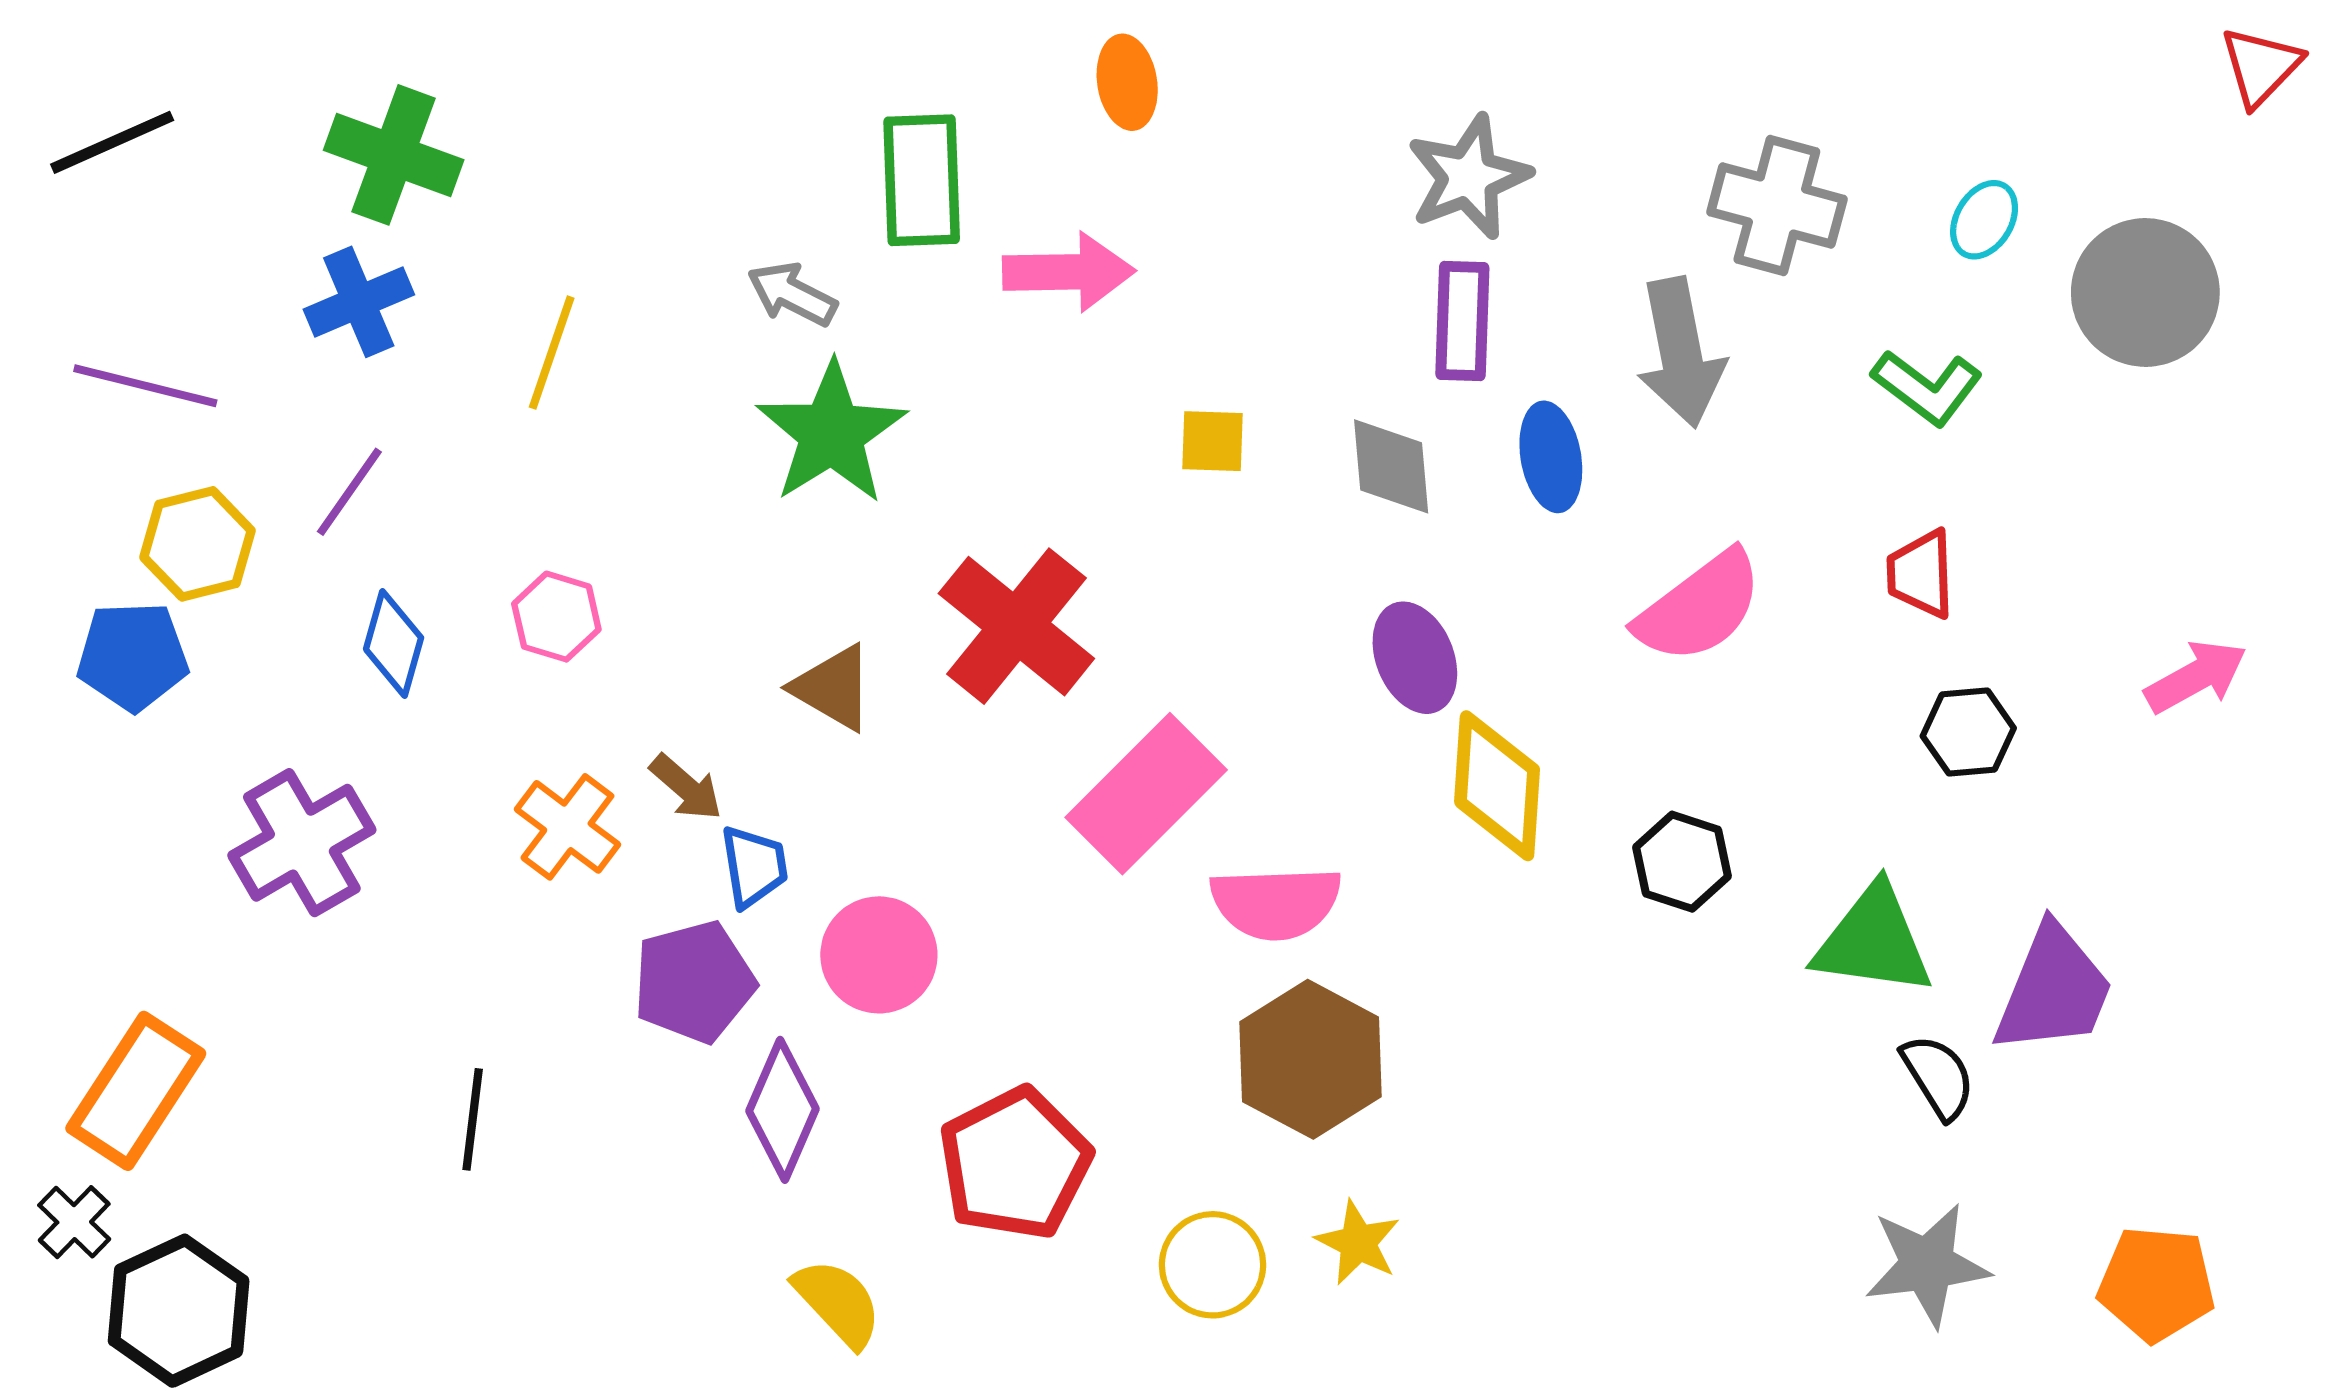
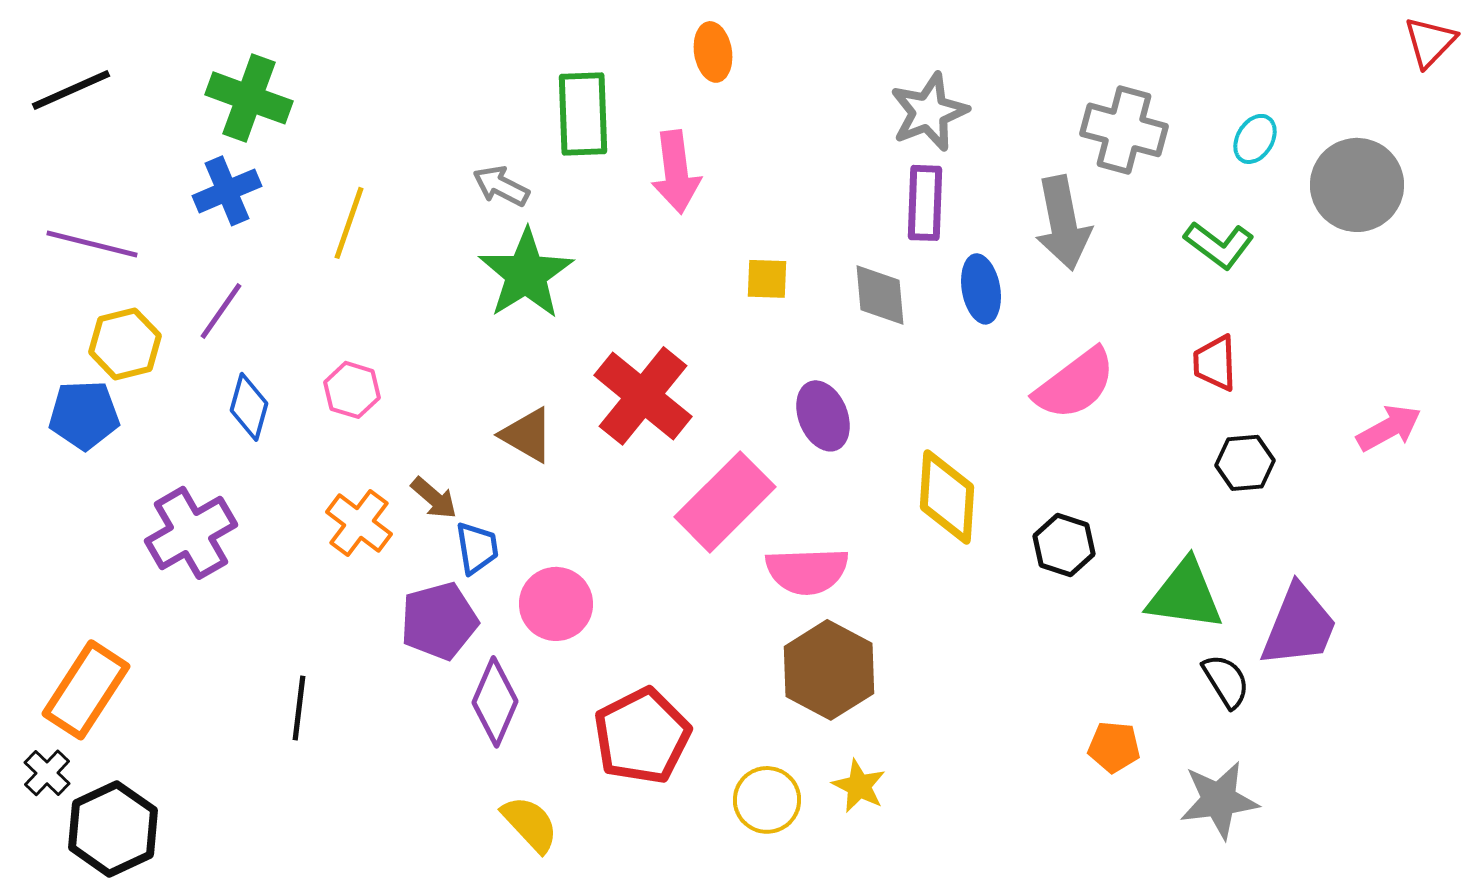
pink arrow: (1069, 272) -> (676, 172), turned 84
purple ellipse: (1415, 658) -> (823, 416), moved
orange pentagon: (2156, 1284) -> (1114, 747), moved, size x0.7

